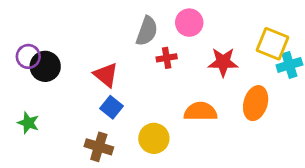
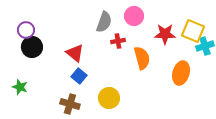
purple circle: (28, 56) -> (26, 30), moved
red star: (223, 62) -> (165, 34), moved
orange semicircle: (200, 112) -> (142, 58), moved, turned 75

